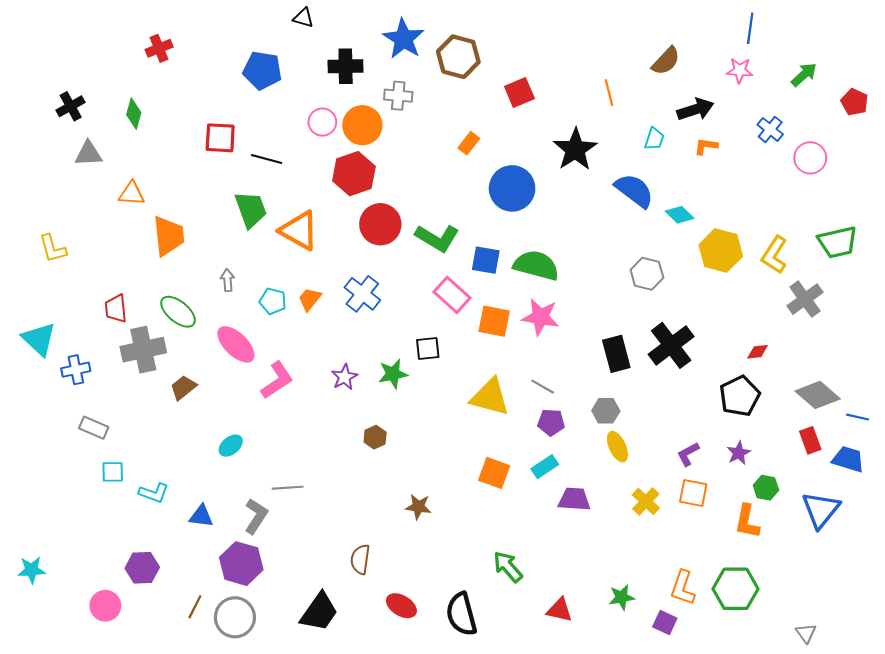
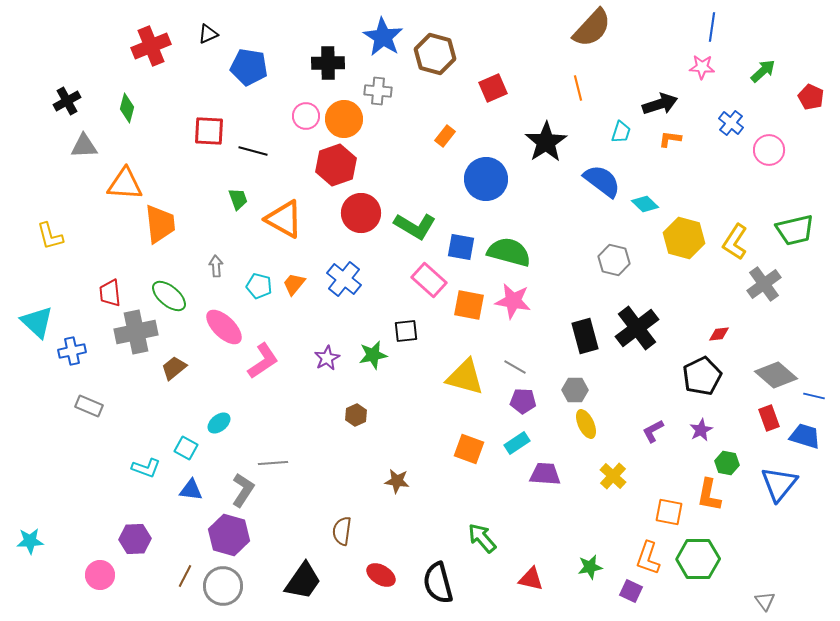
black triangle: (303, 18) -> (208, 34), moved, turned -40
red cross: (159, 48) -> (151, 46), size x1.5
brown semicircle: (666, 61) -> (592, 28), moved, size x1.4
orange triangle: (132, 194) -> (125, 184), size x1.4
green trapezoid: (251, 210) -> (238, 199), size x0.6
cyan square: (113, 472) -> (186, 448), moved, turned 30
orange square: (693, 493) -> (669, 512), moved

